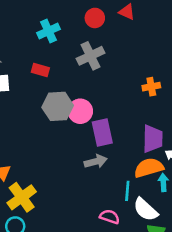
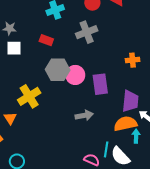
purple rectangle: (102, 133) -> (100, 84), moved
cyan line: (127, 191) -> (106, 149), moved
yellow cross: (22, 197) -> (29, 96), moved

